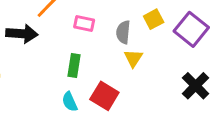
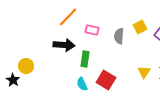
black arrow: (22, 34) -> (64, 45), moved
yellow triangle: (133, 58) -> (144, 72), moved

